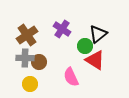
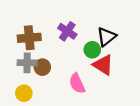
brown cross: (27, 35) -> (29, 38), turned 30
yellow circle: (30, 84) -> (24, 93), moved

